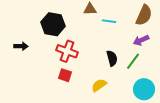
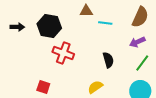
black arrow: (21, 46) -> (17, 27), moved
green line: (133, 61) -> (142, 63), moved
red square: (65, 75) -> (43, 87), moved

